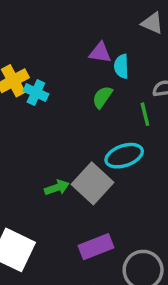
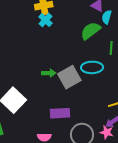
cyan cross: (36, 93) -> (46, 20), moved
green semicircle: (102, 97) -> (90, 31), size x1.5

